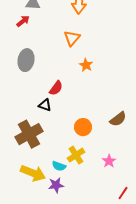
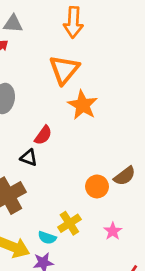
orange triangle: (72, 38) -> (64, 70), size x1.4
orange star: (86, 65) -> (83, 105), size x1.6
orange circle: (83, 127) -> (97, 186), moved

